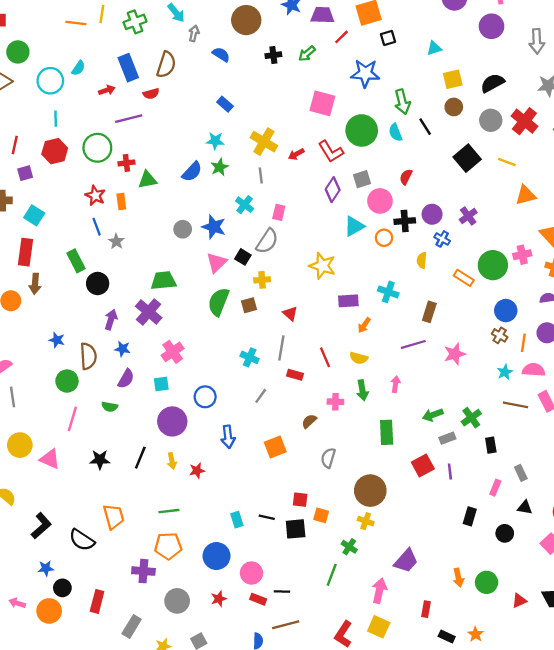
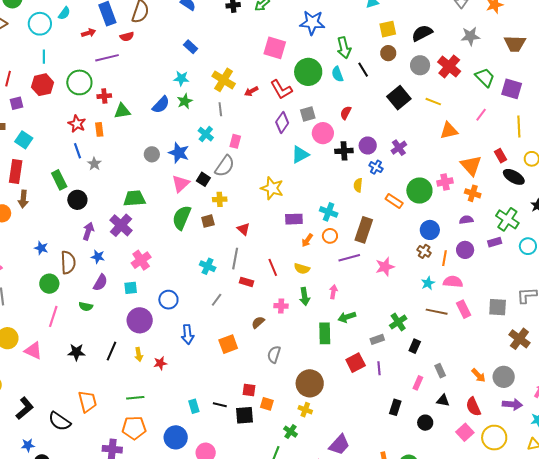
orange circle: (384, 238) -> (330, 236), moved
brown rectangle: (429, 312) -> (364, 230), size x1.4
green arrow: (433, 415) -> (347, 317), moved
black rectangle: (491, 445) -> (415, 346), turned 32

